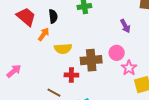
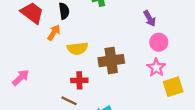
pink circle: (117, 53) -> (159, 42), moved
red cross: (71, 75) -> (79, 80), moved

